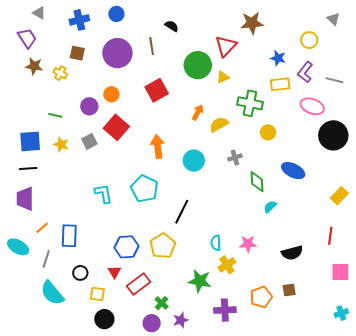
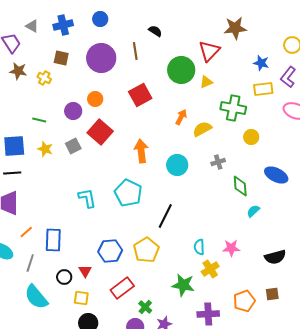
gray triangle: (39, 13) -> (32, 26), moved
red triangle: (114, 272) -> (85, 271), moved

